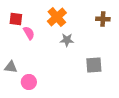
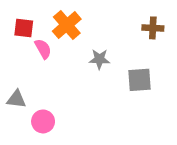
orange cross: (57, 17) -> (67, 25), moved
gray square: (94, 65) -> (139, 80), moved

